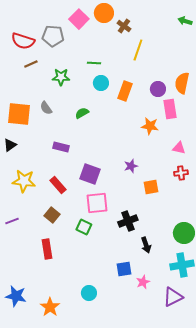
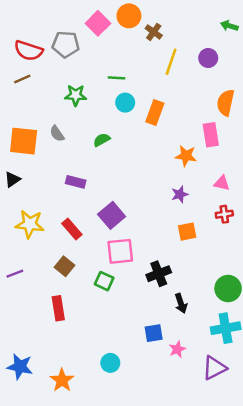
brown line: (31, 64) -> (22, 79), moved
purple circle: (158, 89) -> (208, 58), moved
purple star: (131, 166) -> (180, 194), moved
purple square: (90, 174) -> (112, 215), turned 30

